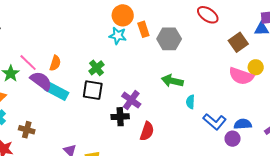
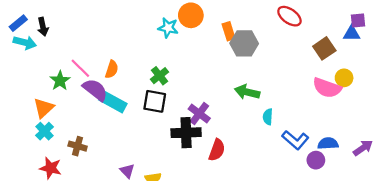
orange rectangle: (143, 29) -> (229, 31), moved
cyan star: (118, 36) -> (168, 28), moved
black cross: (120, 117) -> (186, 133), size x1.4

